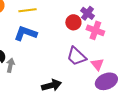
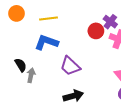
purple trapezoid: (76, 56) -> (70, 66), moved

